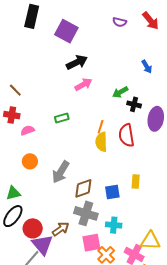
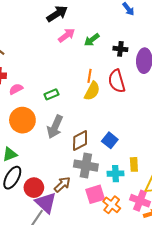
green arrow: (120, 92) -> (92, 40), moved
green rectangle: (62, 118) -> (51, 94), moved
yellow semicircle: (101, 142) -> (92, 91), turned -144
orange circle: (30, 161) -> (22, 120), size x1.6
yellow rectangle: (136, 181) -> (134, 164), moved
blue square: (112, 192) -> (110, 140), turned -35

